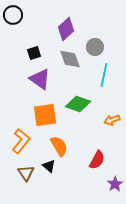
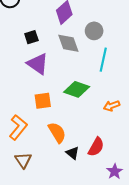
orange square: (45, 115) -> (43, 101), size x0.7
black triangle: (49, 166) -> (73, 153), moved

